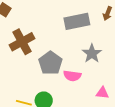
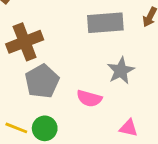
gray pentagon: (50, 63) -> (42, 81), moved

